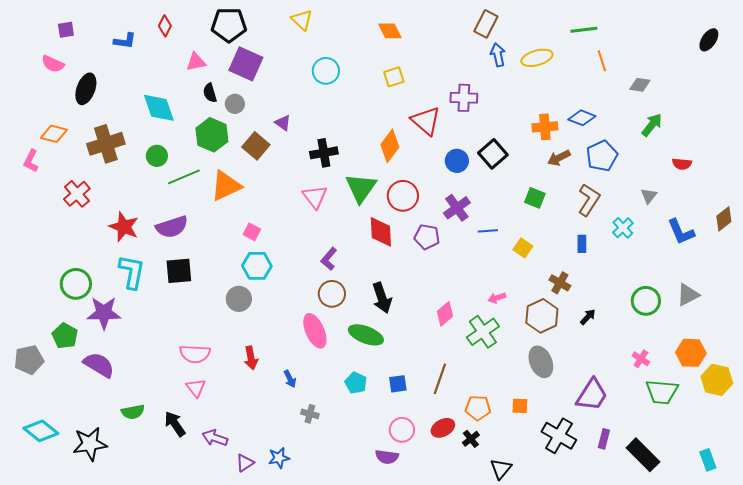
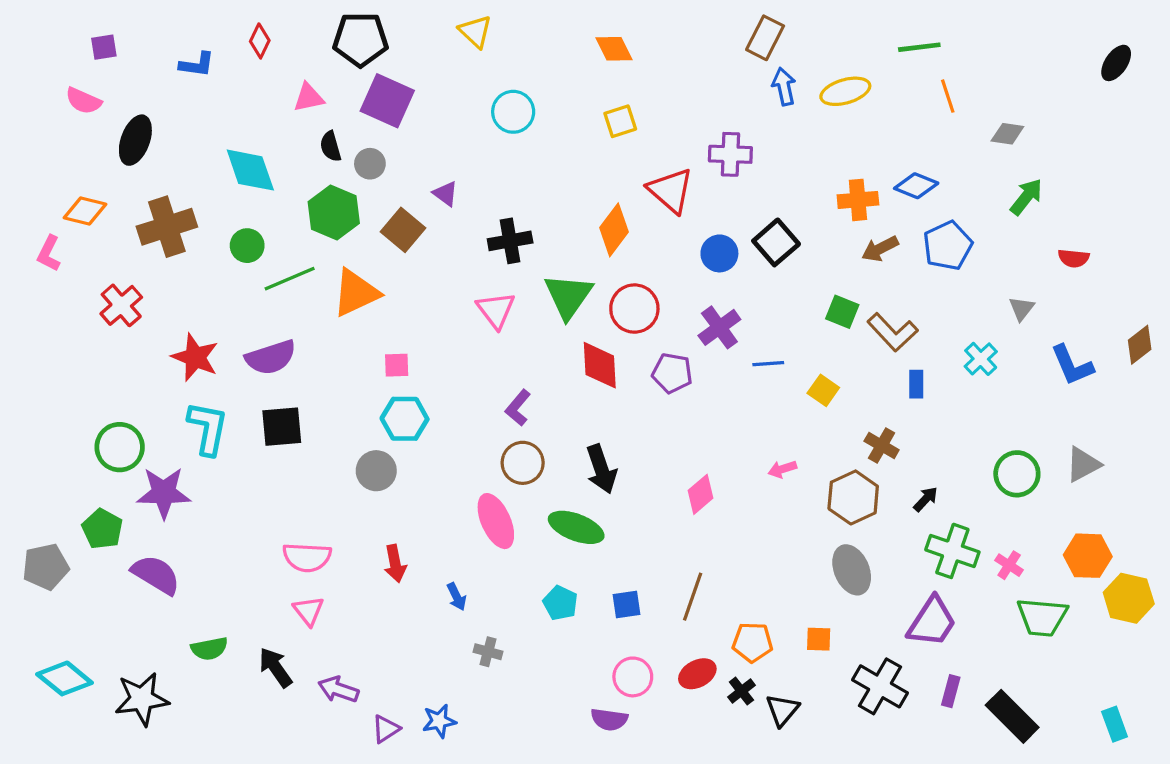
brown L-shape: (589, 200) -> (893, 332), moved, turned 104
pink square: (252, 232) -> (397, 365), turned -30
green cross: (483, 332) -> (952, 551), moved, turned -36
black triangle: (501, 469) -> (782, 710), moved

